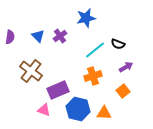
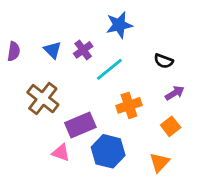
cyan line: (95, 50) -> (109, 69), moved
orange triangle: (104, 113) -> (159, 162), moved, turned -49

